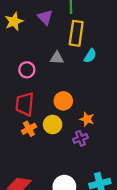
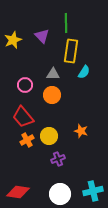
orange circle: (63, 101) -> (52, 95), moved
red trapezoid: (25, 104) -> (23, 117), turned -45
purple cross: (80, 138) -> (58, 159), moved

